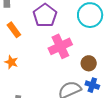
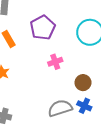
pink cross: (60, 46) -> (55, 62), size x0.6

